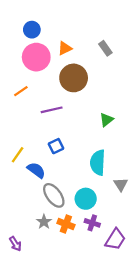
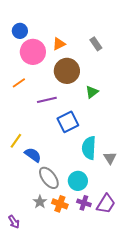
blue circle: (32, 30) -> (20, 31), moved
green triangle: (107, 120) -> (92, 92), moved
blue square: (56, 146) -> (68, 122), moved, size x1.5
gray triangle: (121, 184) -> (110, 158), moved
purple trapezoid: (115, 239) -> (106, 204), moved

